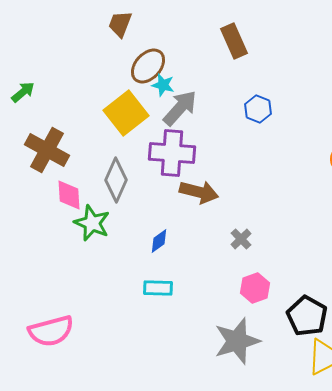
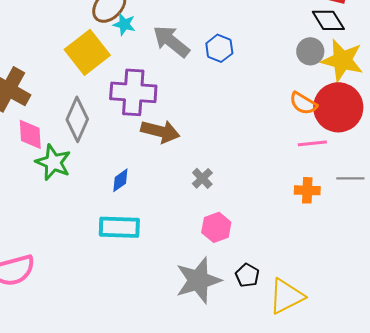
gray arrow: (180, 108) -> (171, 41), moved, turned -93
cyan rectangle: (158, 288) -> (119, 227), size x1.4
black pentagon: (307, 316) -> (247, 275), moved, size x0.6

